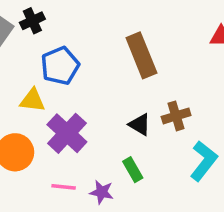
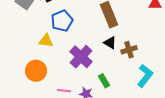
black triangle: (140, 125) -> (110, 43), moved
purple cross: (67, 133) -> (81, 57), moved

